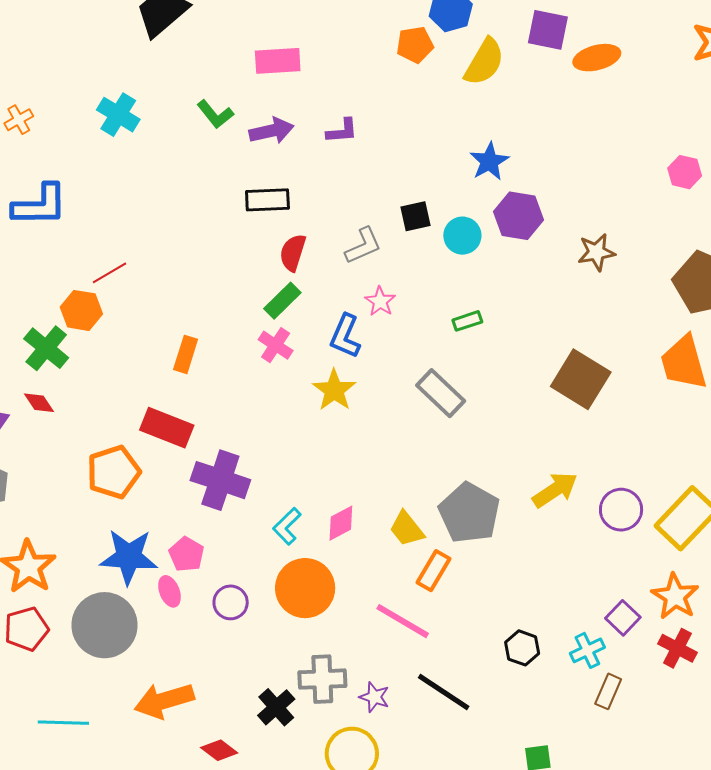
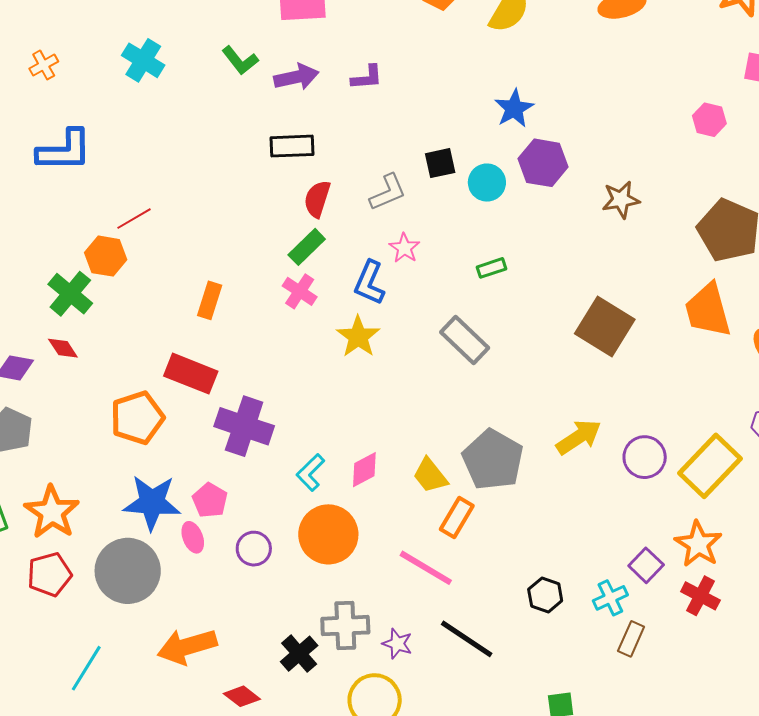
cyan line: (63, 723) -> (86, 668), turned -60

